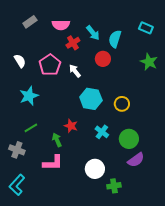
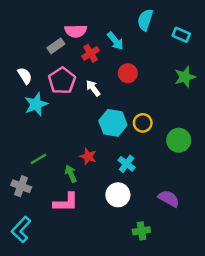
gray rectangle: (30, 22) -> (56, 46), moved
cyan semicircle: (115, 39) -> (145, 20), moved
green star: (149, 62) -> (185, 77), turned 30
cyan star: (29, 96) -> (36, 104), moved
yellow circle: (122, 104) -> (143, 123), moved
green circle: (129, 139) -> (179, 140), moved
purple semicircle: (136, 160) -> (169, 199), turned -114
white circle: (95, 169) -> (118, 195), moved

